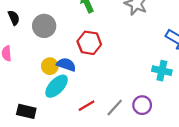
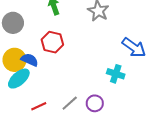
yellow circle: (50, 66) -> (15, 60), size x1.5
red line: (87, 106) -> (39, 106), moved

